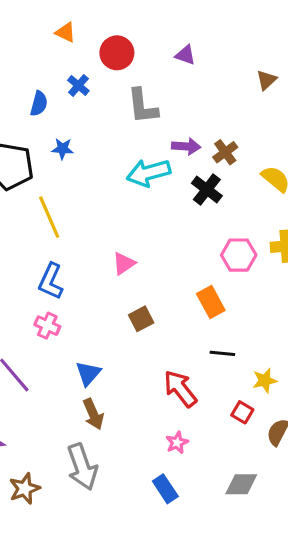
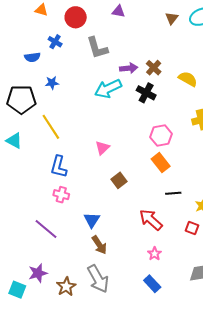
blue semicircle: (39, 104) -> (32, 57), turned 77
pink hexagon: (239, 255) -> (161, 136), moved
brown star: (25, 489) -> (66, 287), moved

